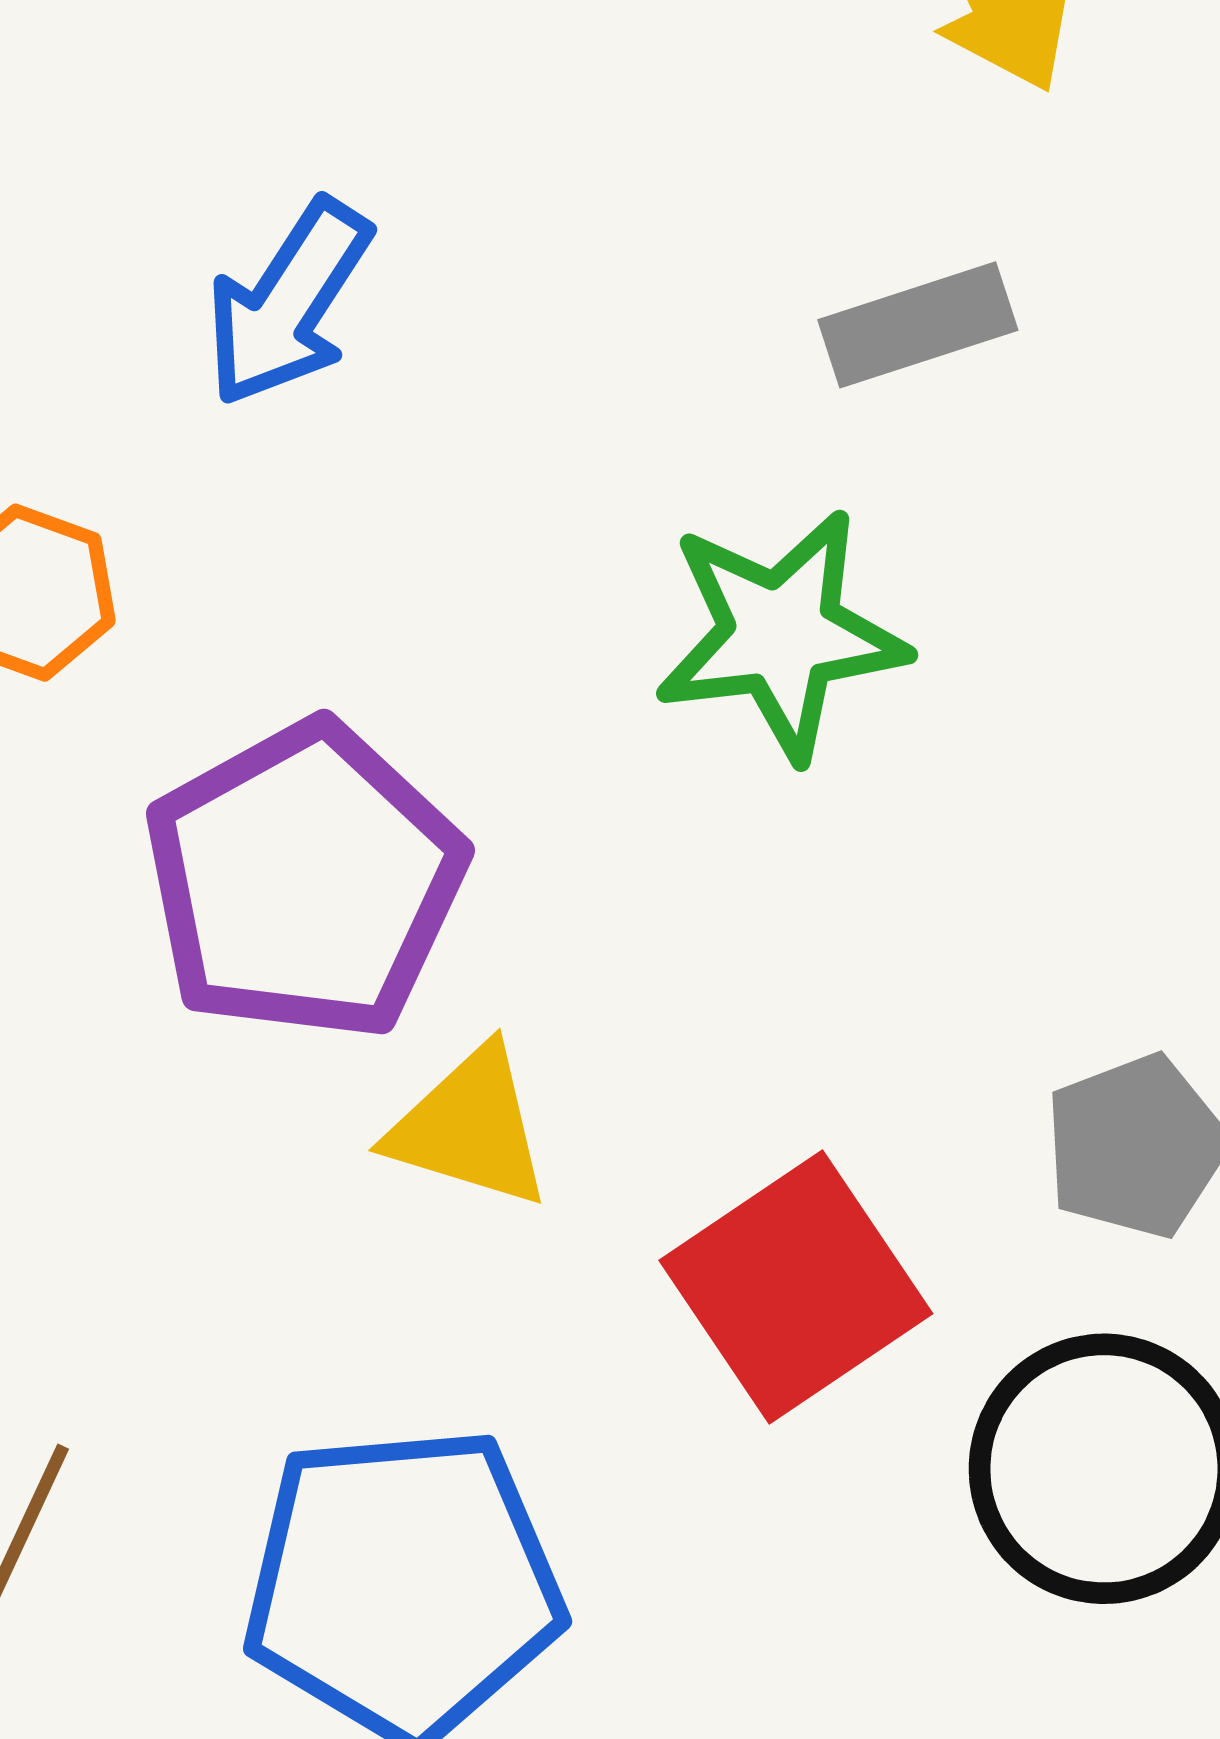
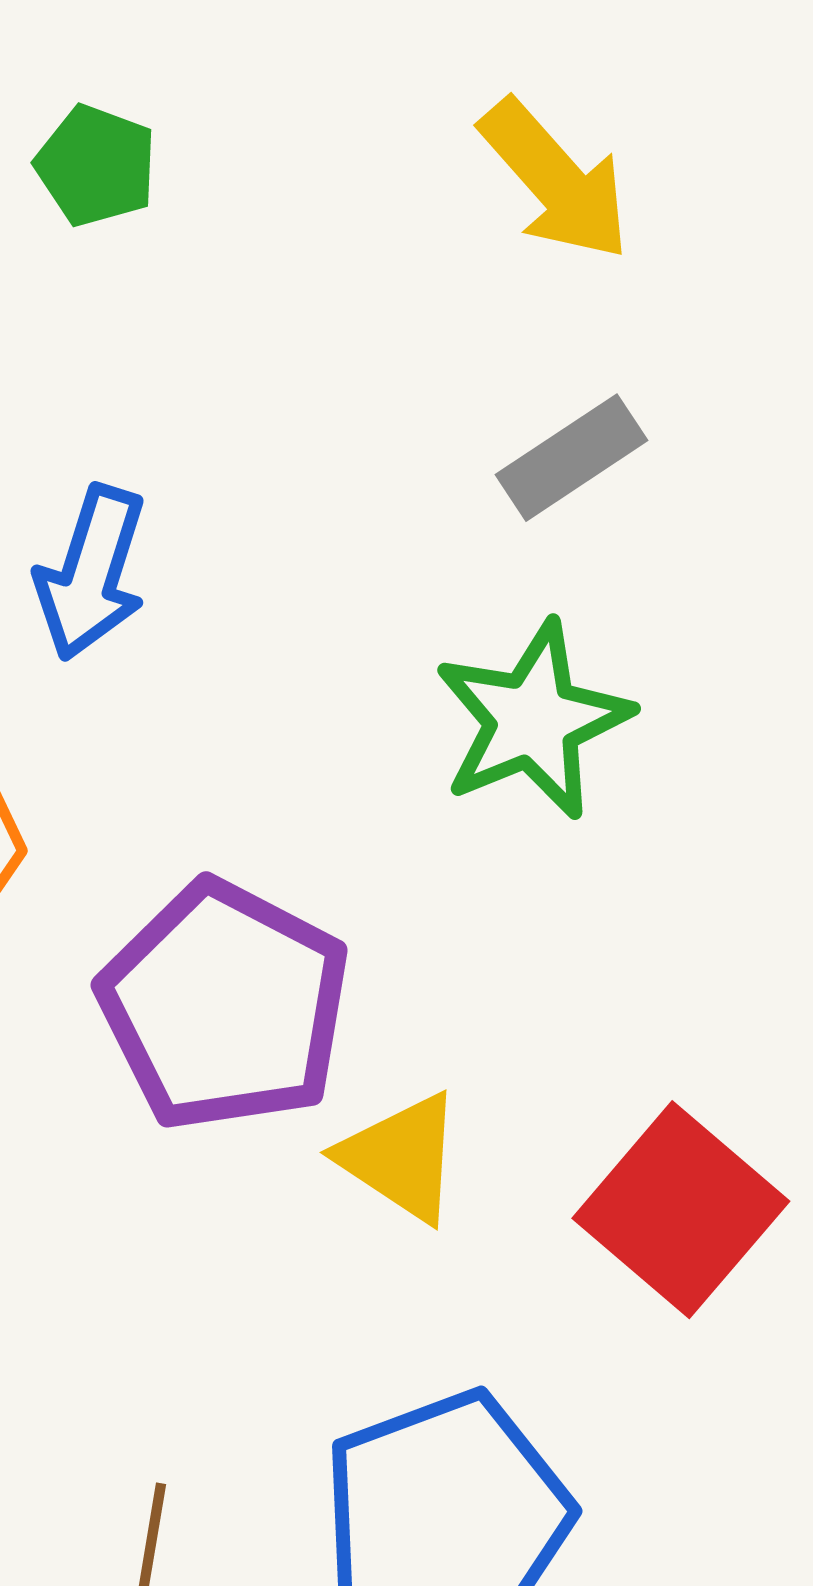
yellow triangle: (470, 1127) -> (401, 1157), turned 32

